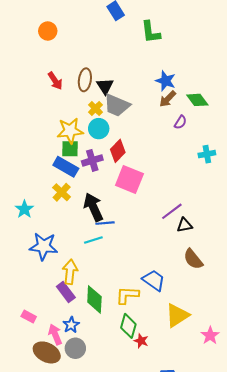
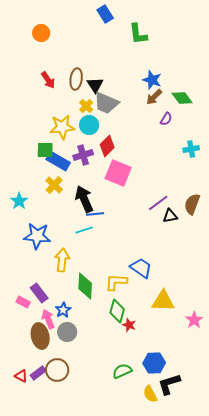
green square: (70, 149) -> (45, 150), moved
brown semicircle: (193, 259) -> (192, 204), moved, turned 60
purple rectangle: (66, 292) -> (39, 293), moved
yellow triangle: (177, 315) -> (163, 301), turned 35
brown ellipse: (47, 352) -> (40, 336), turned 50

